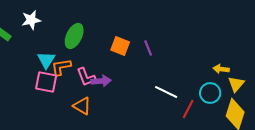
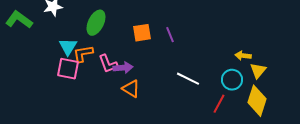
orange square: (120, 46) -> (142, 33), turned -30
orange triangle: (82, 106) -> (131, 89), moved
red line: (188, 109) -> (219, 104), moved

